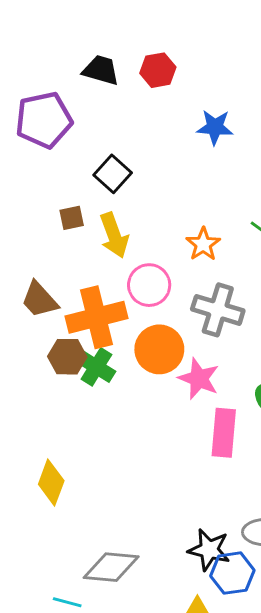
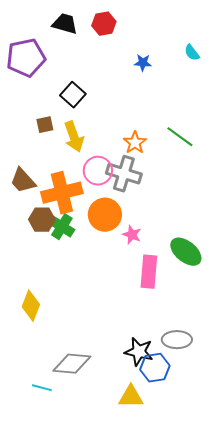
blue star: (215, 127) -> (143, 63), size x0.7
gray cross: (218, 310) -> (124, 174), moved
pink star: (199, 379) -> (132, 235), size x0.7

